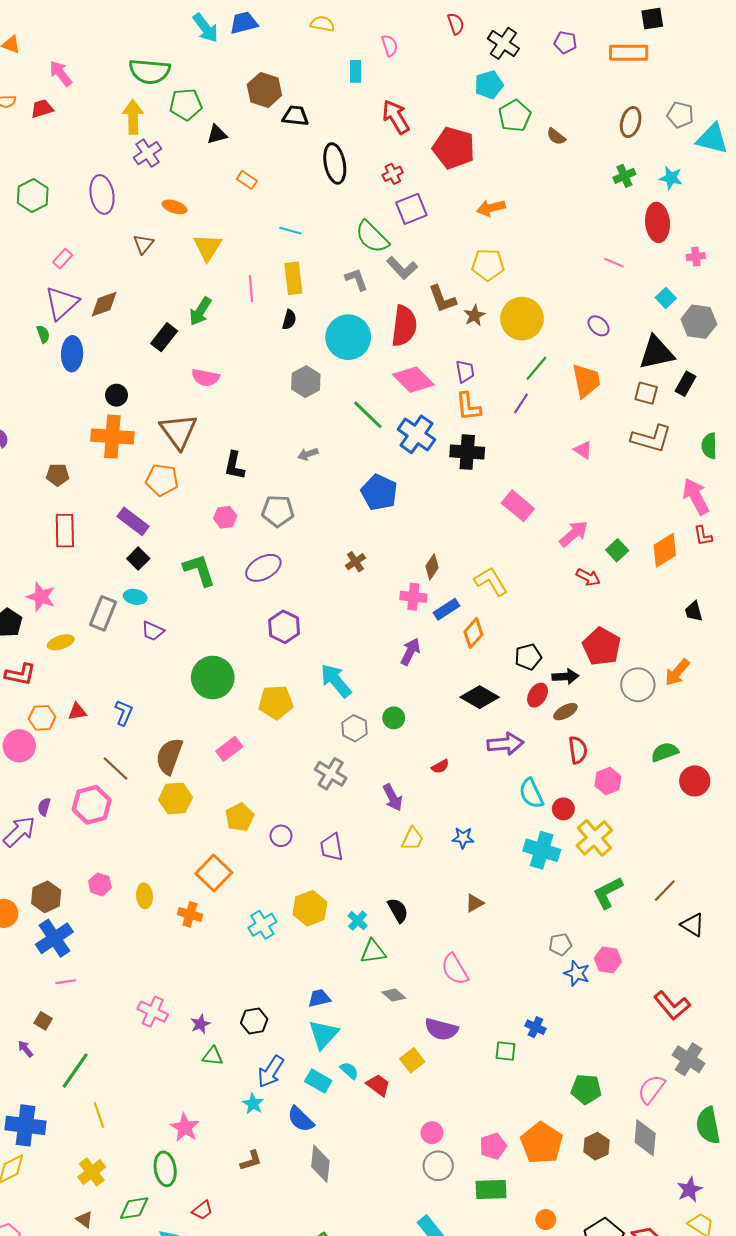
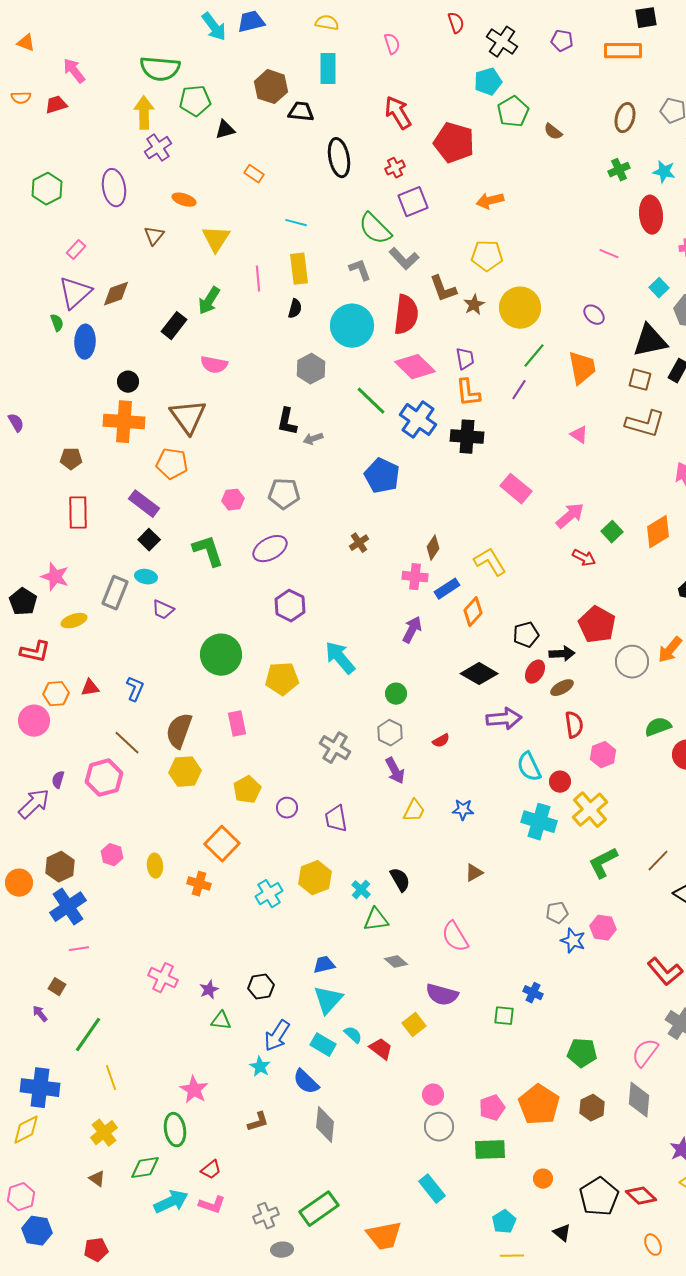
cyan rectangle: (355, 71) -> (328, 69), moved, size x1.4
black L-shape: (234, 465) -> (287, 422), moved
gray hexagon: (354, 728) -> (390, 733), moved
pink rectangle: (229, 749) -> (237, 724), turned -65

